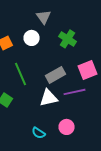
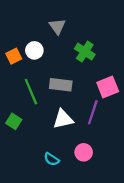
white circle: (32, 38) -> (34, 50), moved
gray rectangle: (56, 75) -> (61, 85), moved, turned 36
purple line: (75, 92) -> (93, 112), turned -60

